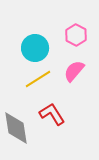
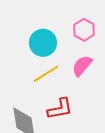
red L-shape: (52, 114) -> (60, 109), turned 112

